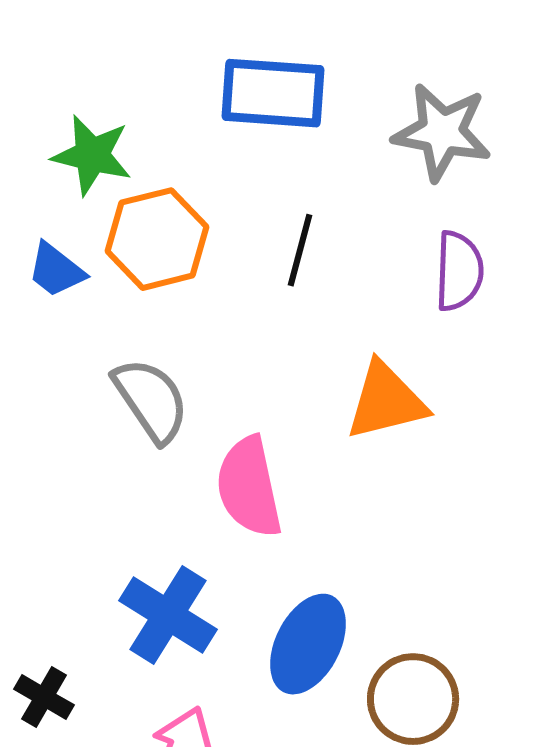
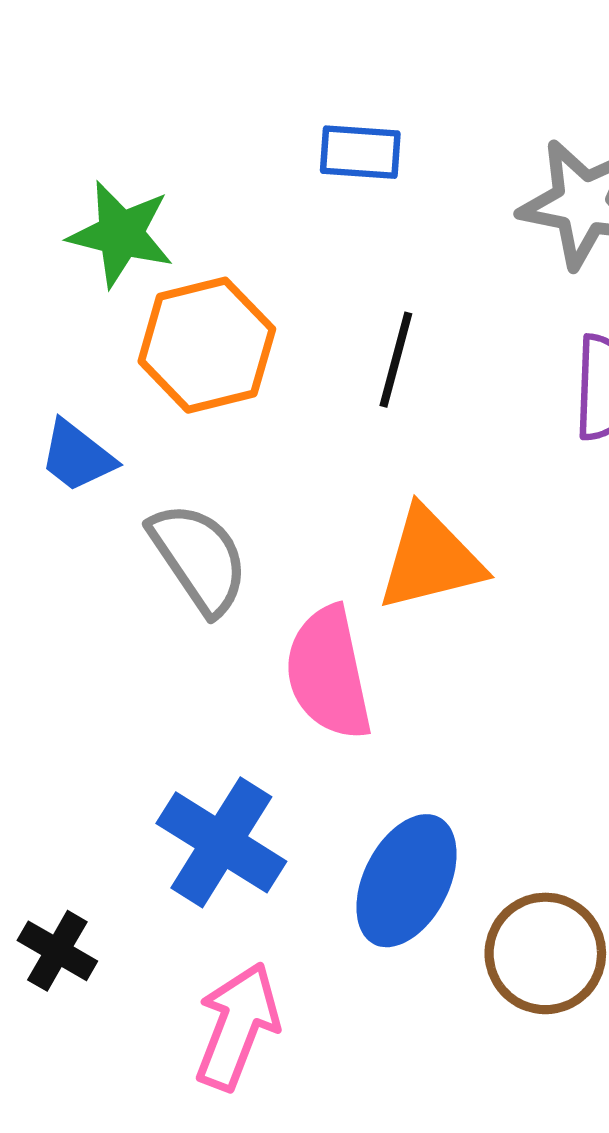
blue rectangle: (273, 93) -> (360, 152), size x0.6
blue trapezoid: (56, 270) -> (77, 456), moved
orange triangle: (386, 401) -> (430, 559), moved

